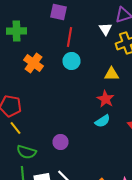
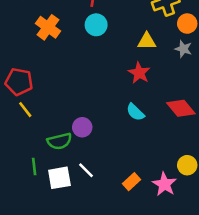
cyan semicircle: (102, 121) -> (135, 112), moved, turned 77
green semicircle: (26, 152) -> (59, 141), moved, turned -30

